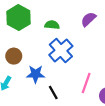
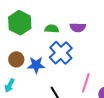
purple semicircle: (89, 19) -> (78, 27), moved, turned -133
blue star: (36, 74) -> (36, 65), moved

